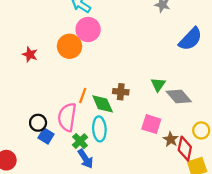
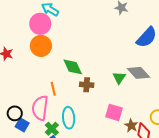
pink circle: (88, 29) -> (40, 24), moved
orange line: (83, 95) -> (53, 89), turned -32
gray diamond: (179, 97) -> (138, 73), moved
green diamond: (103, 104) -> (73, 67), moved

